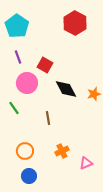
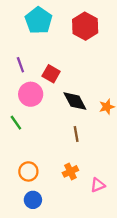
cyan pentagon: (17, 26) -> (39, 20), moved
brown line: (48, 118) -> (76, 134), moved

